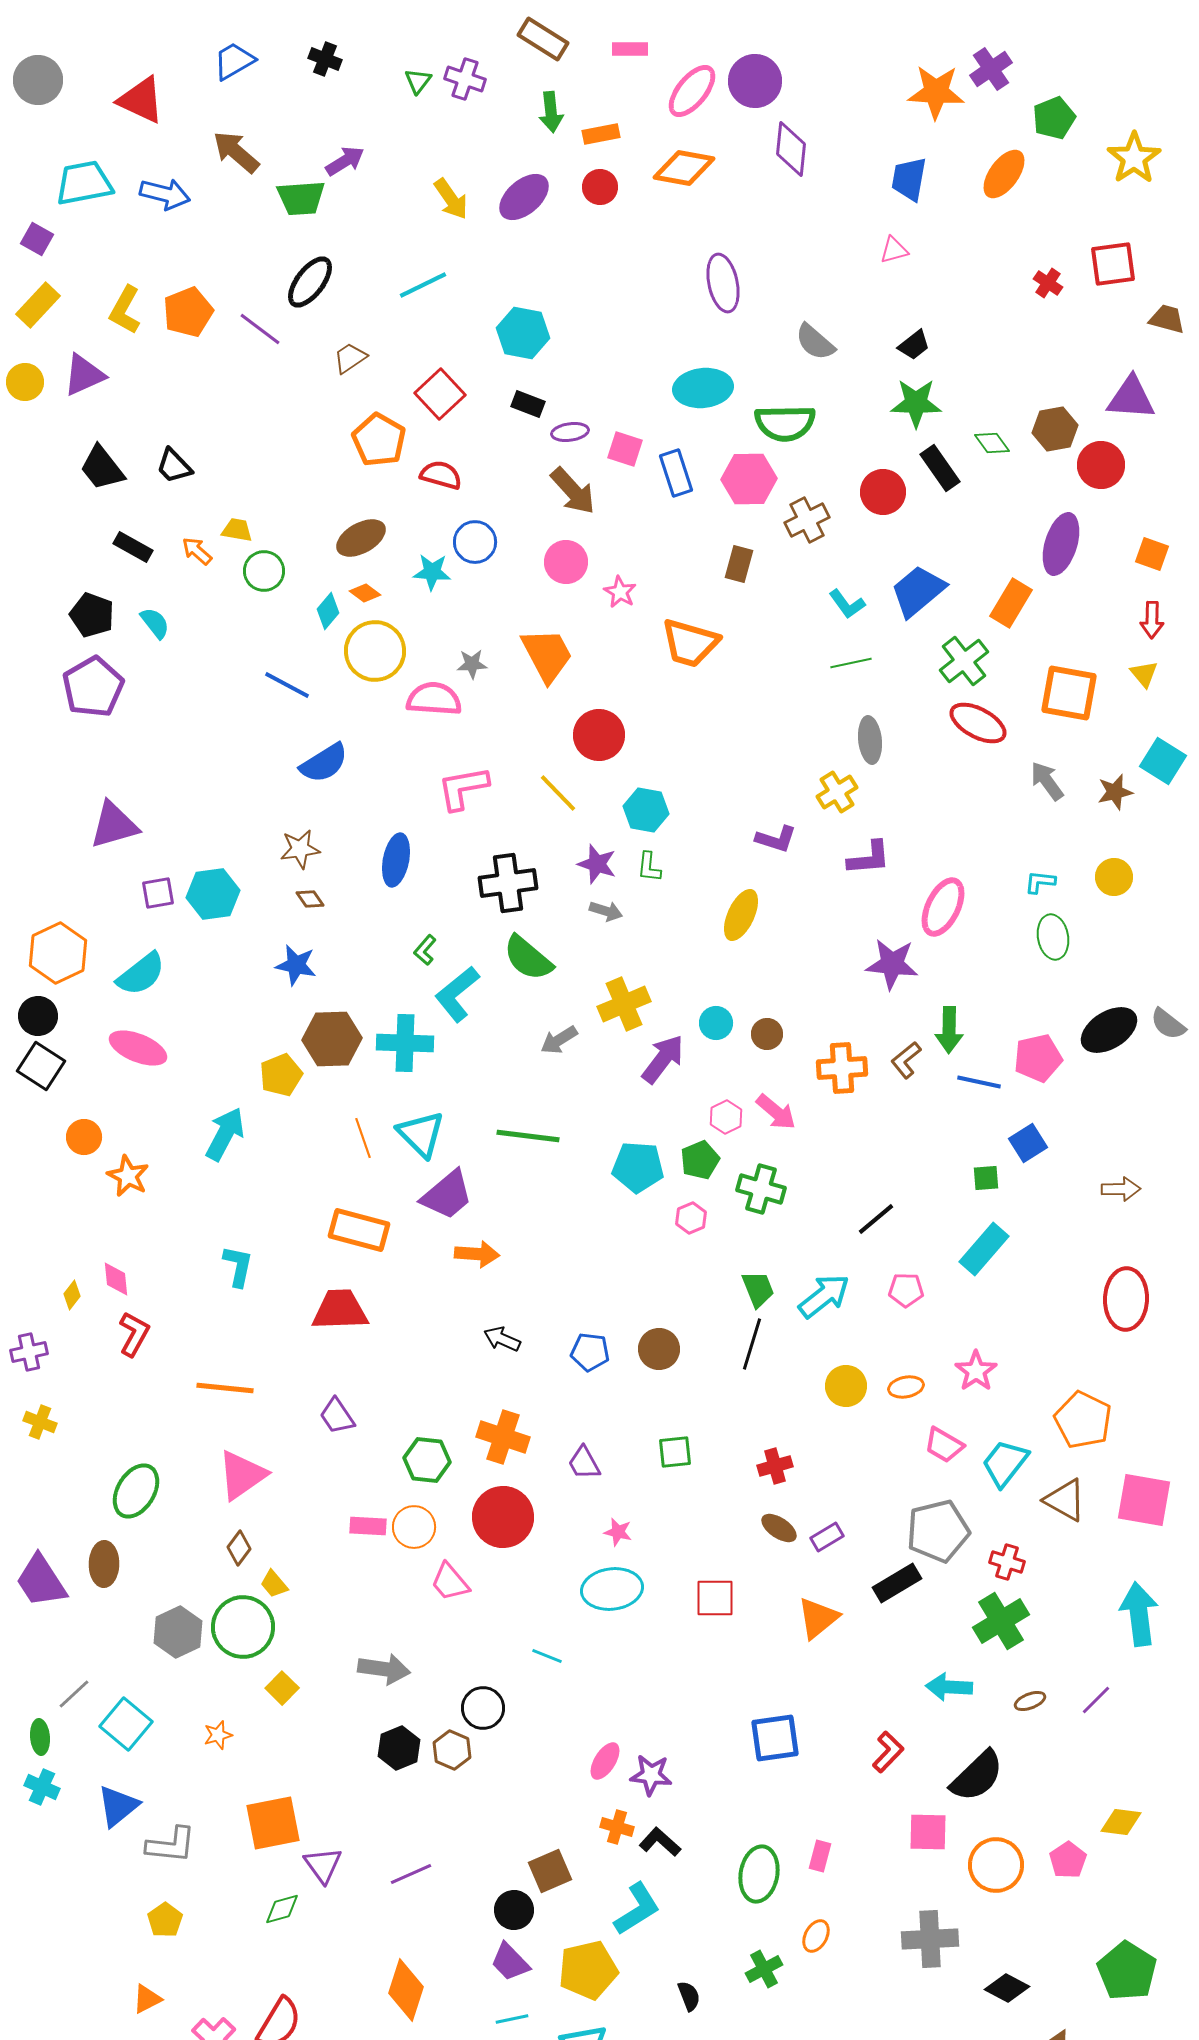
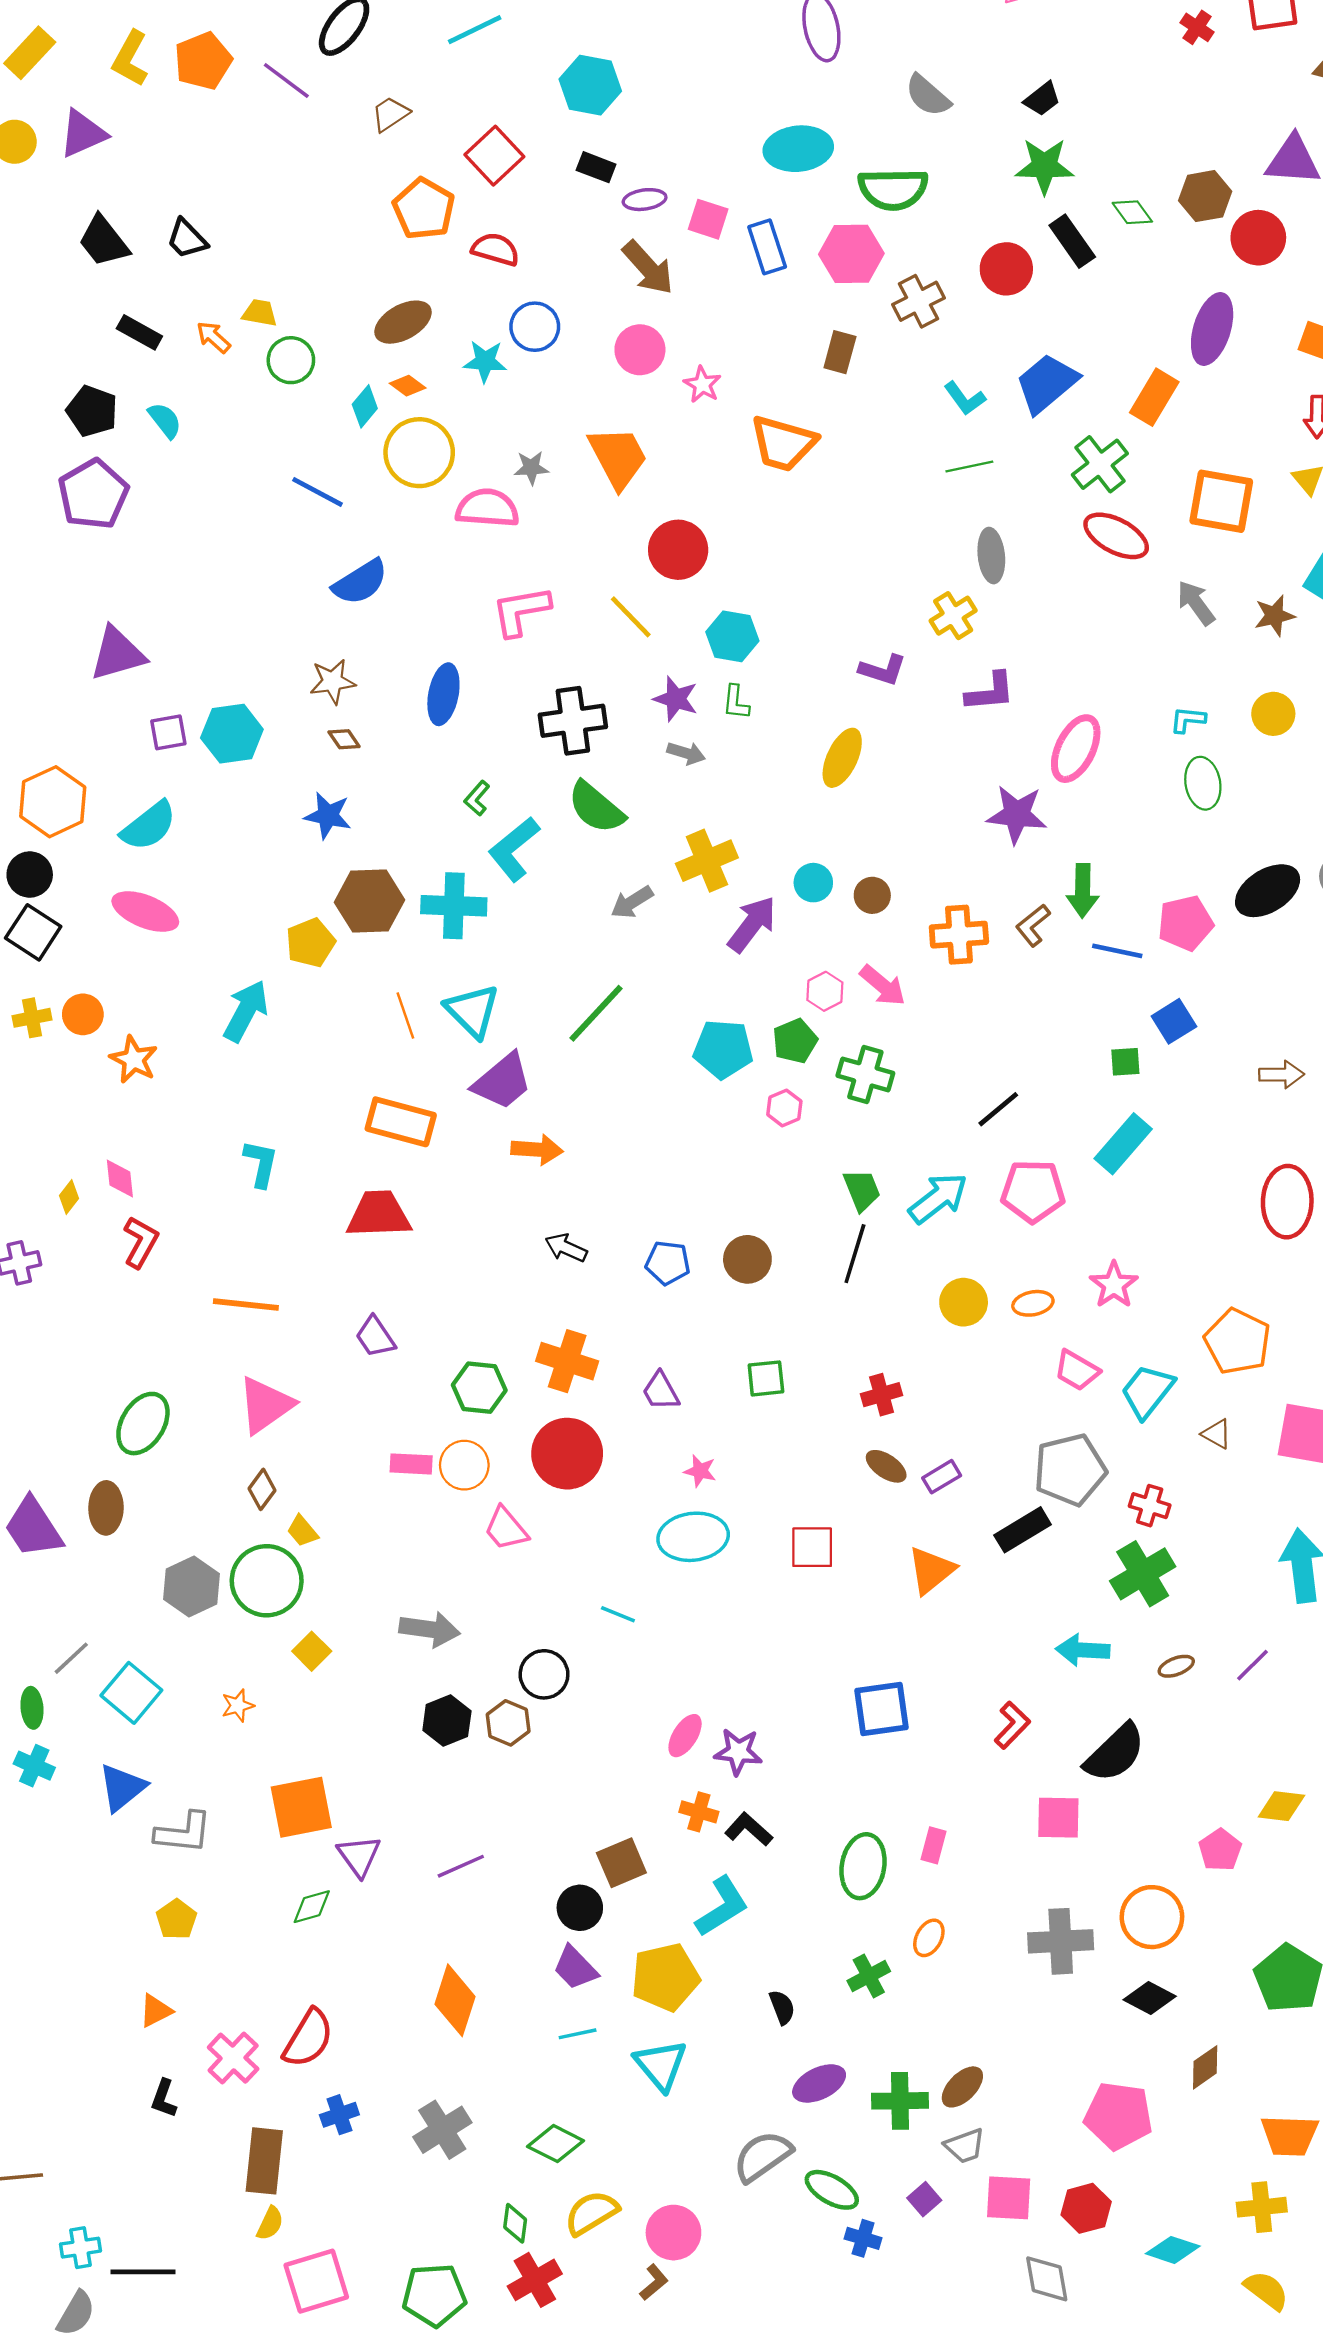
green line: (528, 1136) -> (596, 1013), turned -54
pink pentagon: (906, 1290) -> (1033, 1191), size x1.6
yellow cross: (40, 1422) -> (32, 1018), moved, turned -32
brown triangle: (1065, 1500) -> (1217, 1434), size x0.6
orange circle: (996, 1865) -> (1152, 1917), moved

